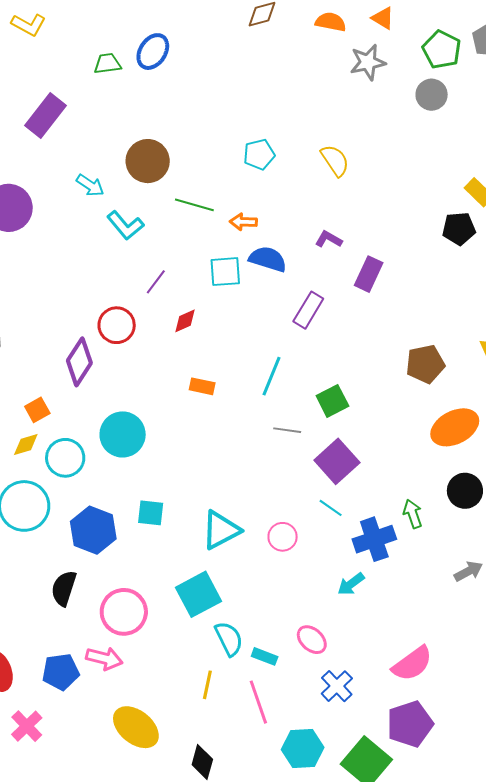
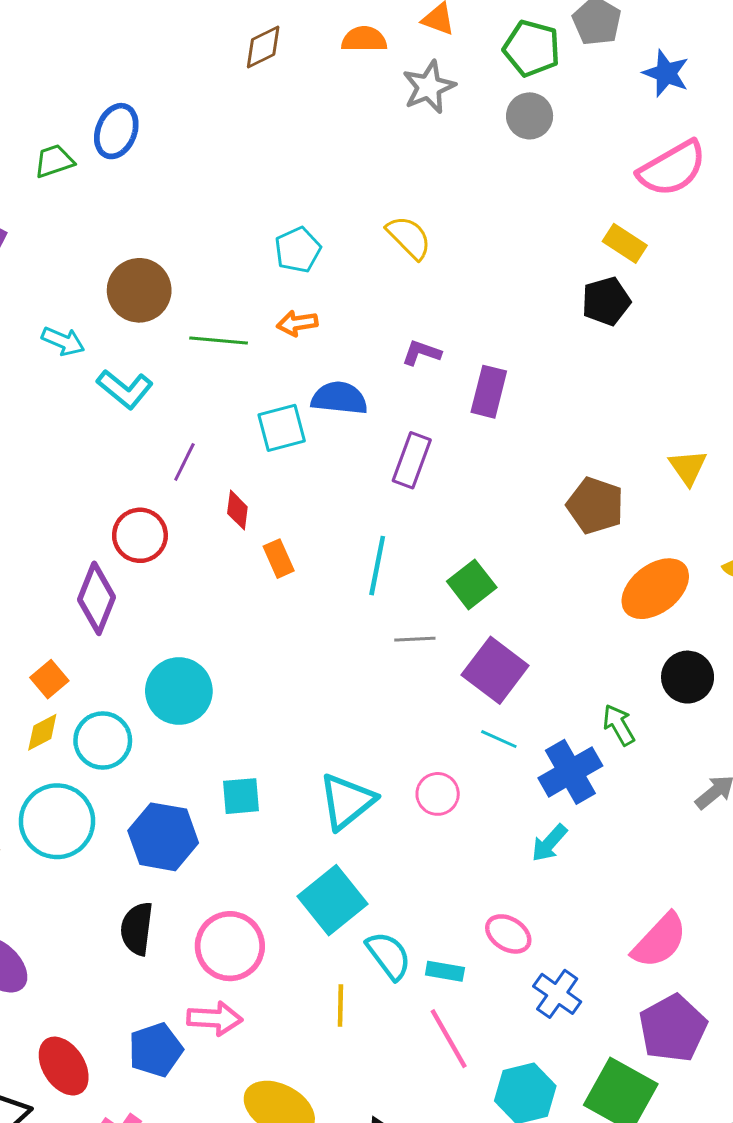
orange arrow: (243, 222) -> (297, 323), moved
red diamond: (185, 321) -> (237, 510), turned -48
brown pentagon: (425, 364) -> (595, 506), turned -30
orange rectangle: (202, 386) -> (279, 559), moved, turned 65
yellow line: (207, 685) -> (340, 1006), moved

